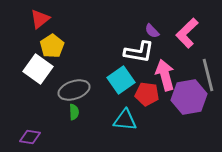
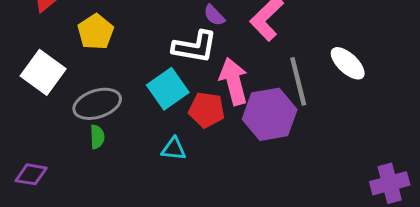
yellow pentagon: (52, 46) -> (96, 32), moved
cyan triangle: (125, 120) -> (174, 149), size x0.7

